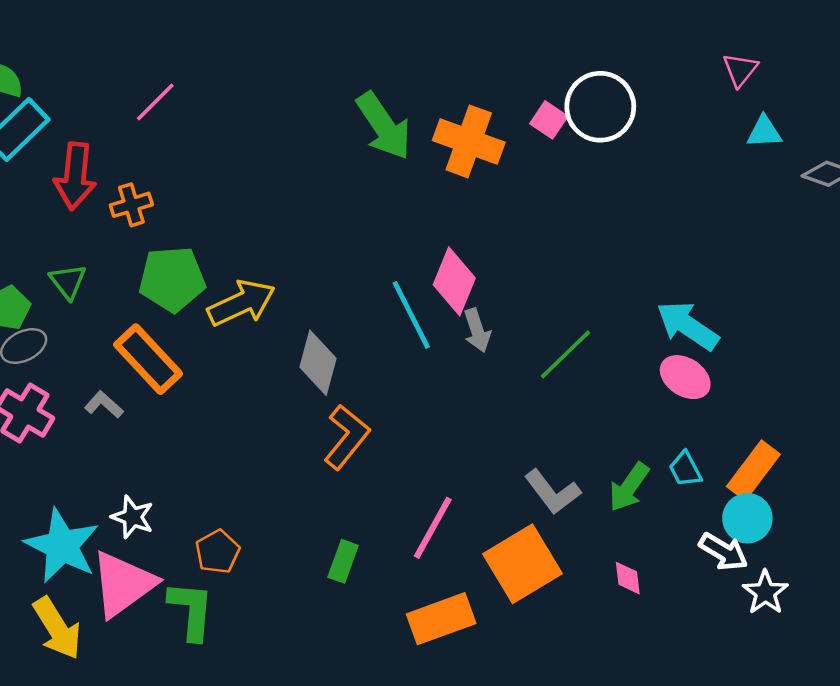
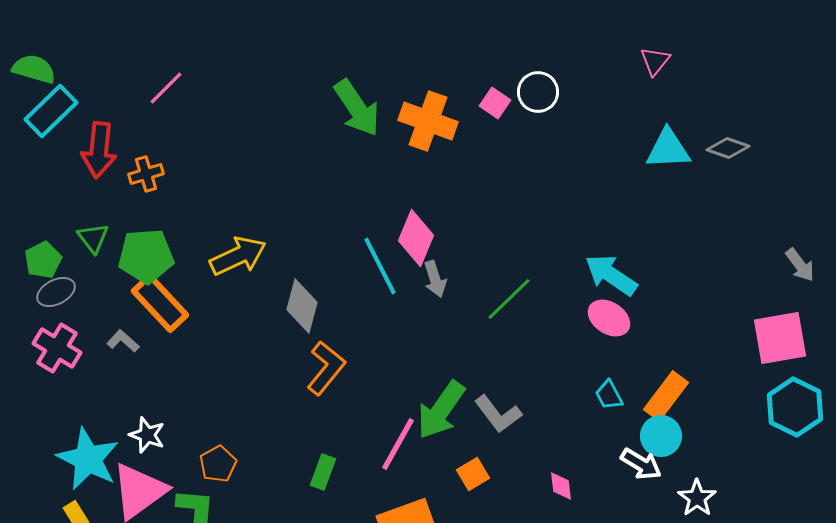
white circle: (600, 107) -> (538, 92), size x0.7
cyan triangle: (764, 132) -> (668, 149), moved, size x1.5
green pentagon: (172, 279) -> (146, 256), moved
green arrow: (629, 487) -> (441, 410), moved, size x1.4
orange square: (523, 564) -> (473, 474), size x0.5
white star: (765, 592) -> (697, 498), moved

